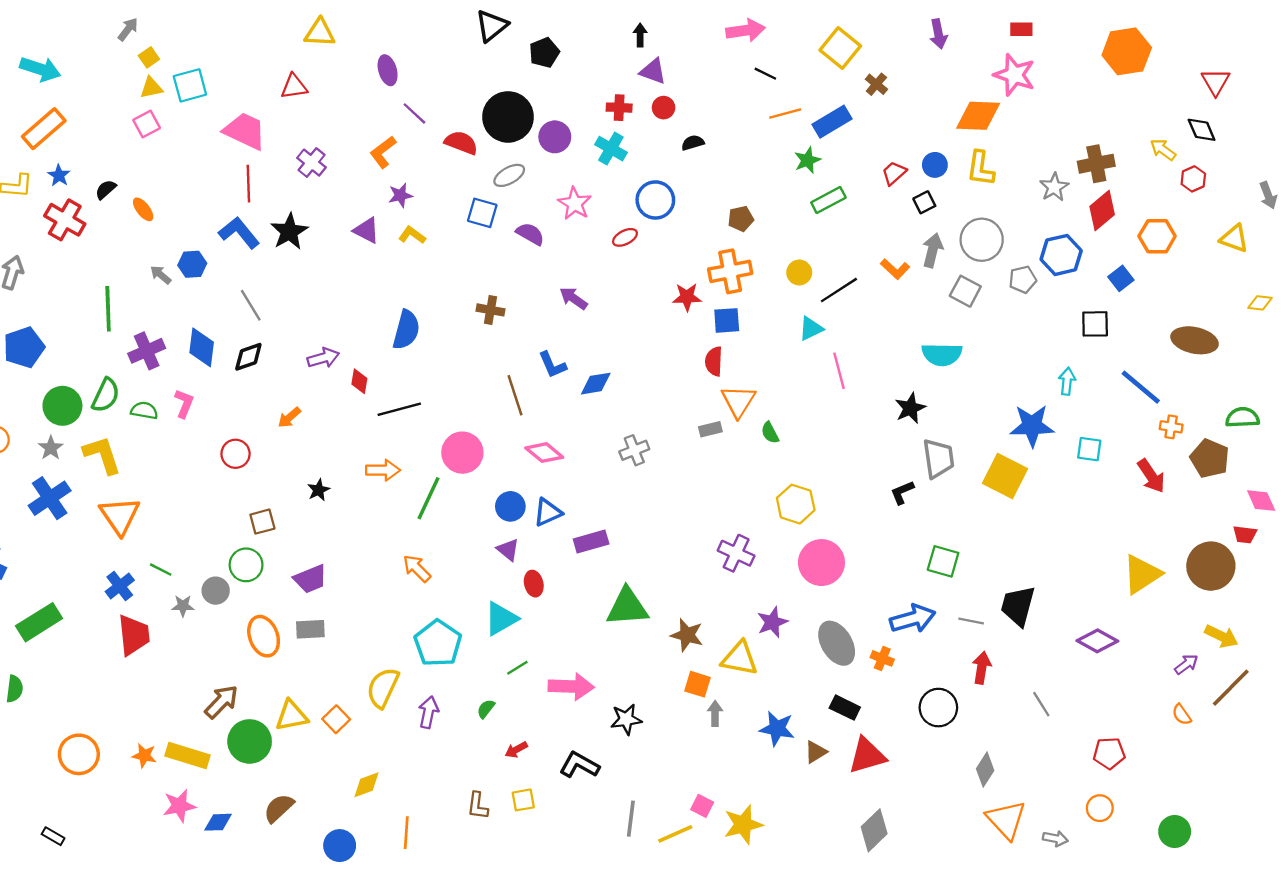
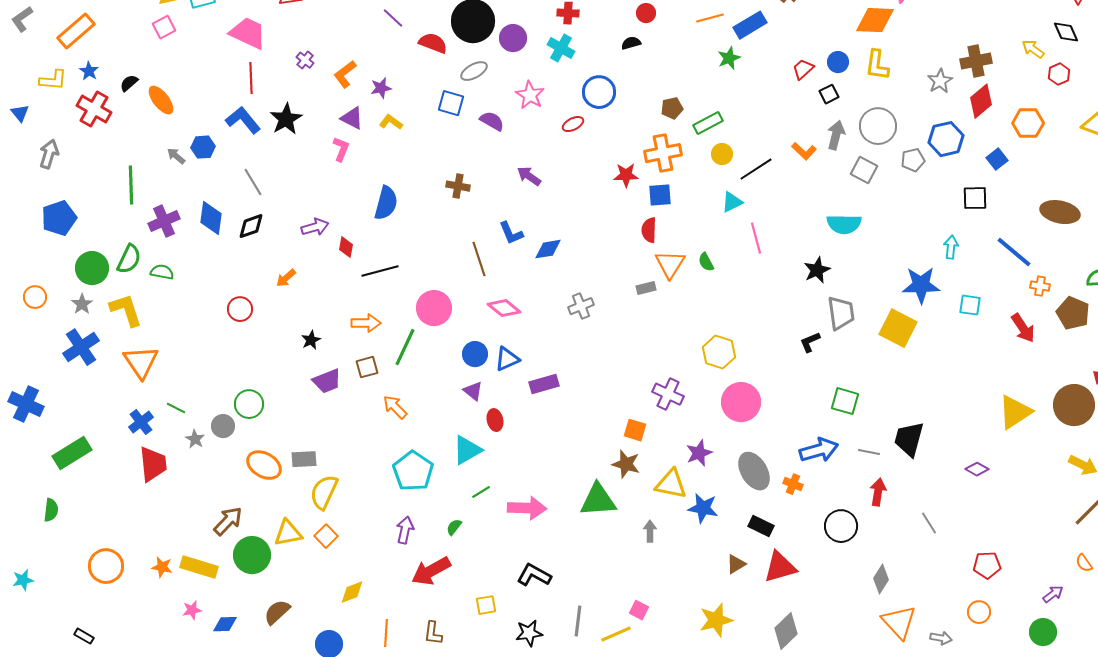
red circle: (664, 108) -> (646, 13), moved
orange L-shape: (383, 152) -> (345, 74), moved
purple cross: (312, 163) -> (305, 60), size x0.7
green rectangle: (828, 200) -> (708, 123), moved
orange ellipse: (143, 209) -> (161, 100), size x1.4
pink L-shape: (184, 403) -> (341, 149), moved
green semicircle: (770, 433) -> (706, 262), moved
brown square: (262, 522) -> (367, 367), moved
purple trapezoid: (310, 579) -> (327, 381), moved
gray star: (183, 606) -> (195, 439), turned 30
green triangle: (627, 607) -> (598, 500), moved
orange ellipse: (264, 636) -> (264, 465), turned -40
purple diamond: (1097, 641) -> (977, 469), size x0.7
purple arrow: (1186, 664) -> (1053, 594), moved
orange square: (697, 684) -> (635, 430), moved
yellow semicircle: (383, 688) -> (324, 492), moved
orange semicircle: (1182, 715) -> (1084, 563), moved
black star: (626, 719) -> (529, 633), moved
blue star: (777, 729) -> (703, 508), moved
red arrow: (516, 750) -> (431, 571), moved, size x2.0
pink star: (179, 806) -> (192, 610), size x0.7
brown L-shape: (478, 806) -> (433, 633), moved
yellow star: (743, 824) -> (716, 620), moved

